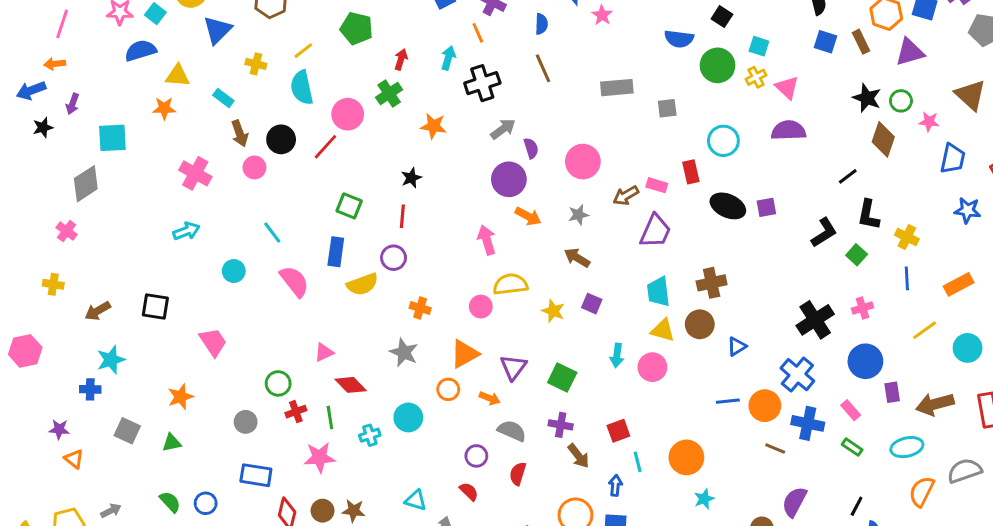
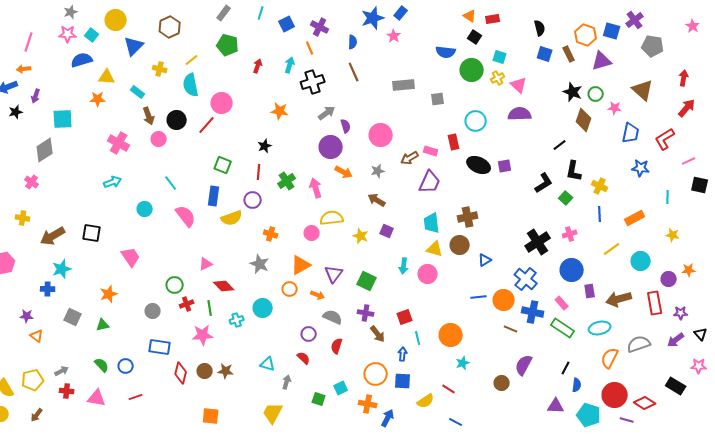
green cross: (389, 93) -> (287, 181), moved
brown arrow: (98, 311) -> (53, 236), size x1.4
green rectangle: (852, 447) -> (563, 328), size x1.6

